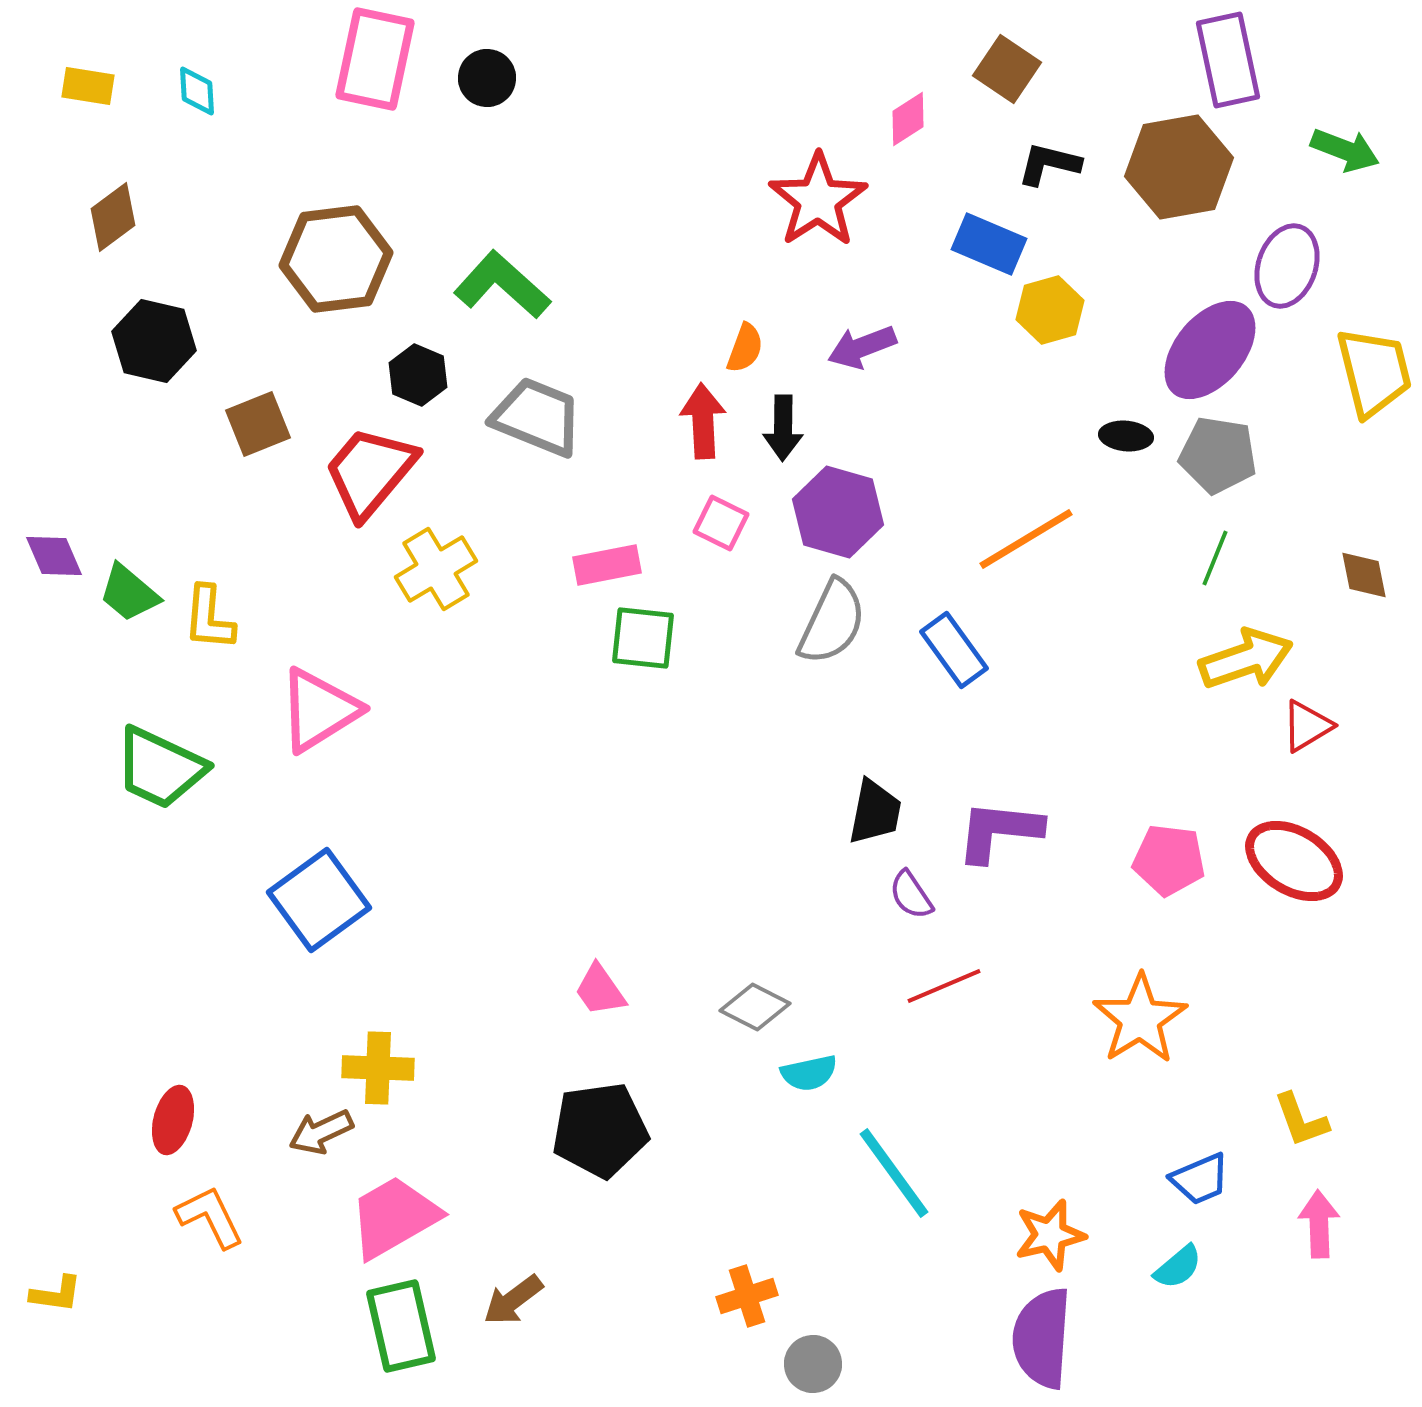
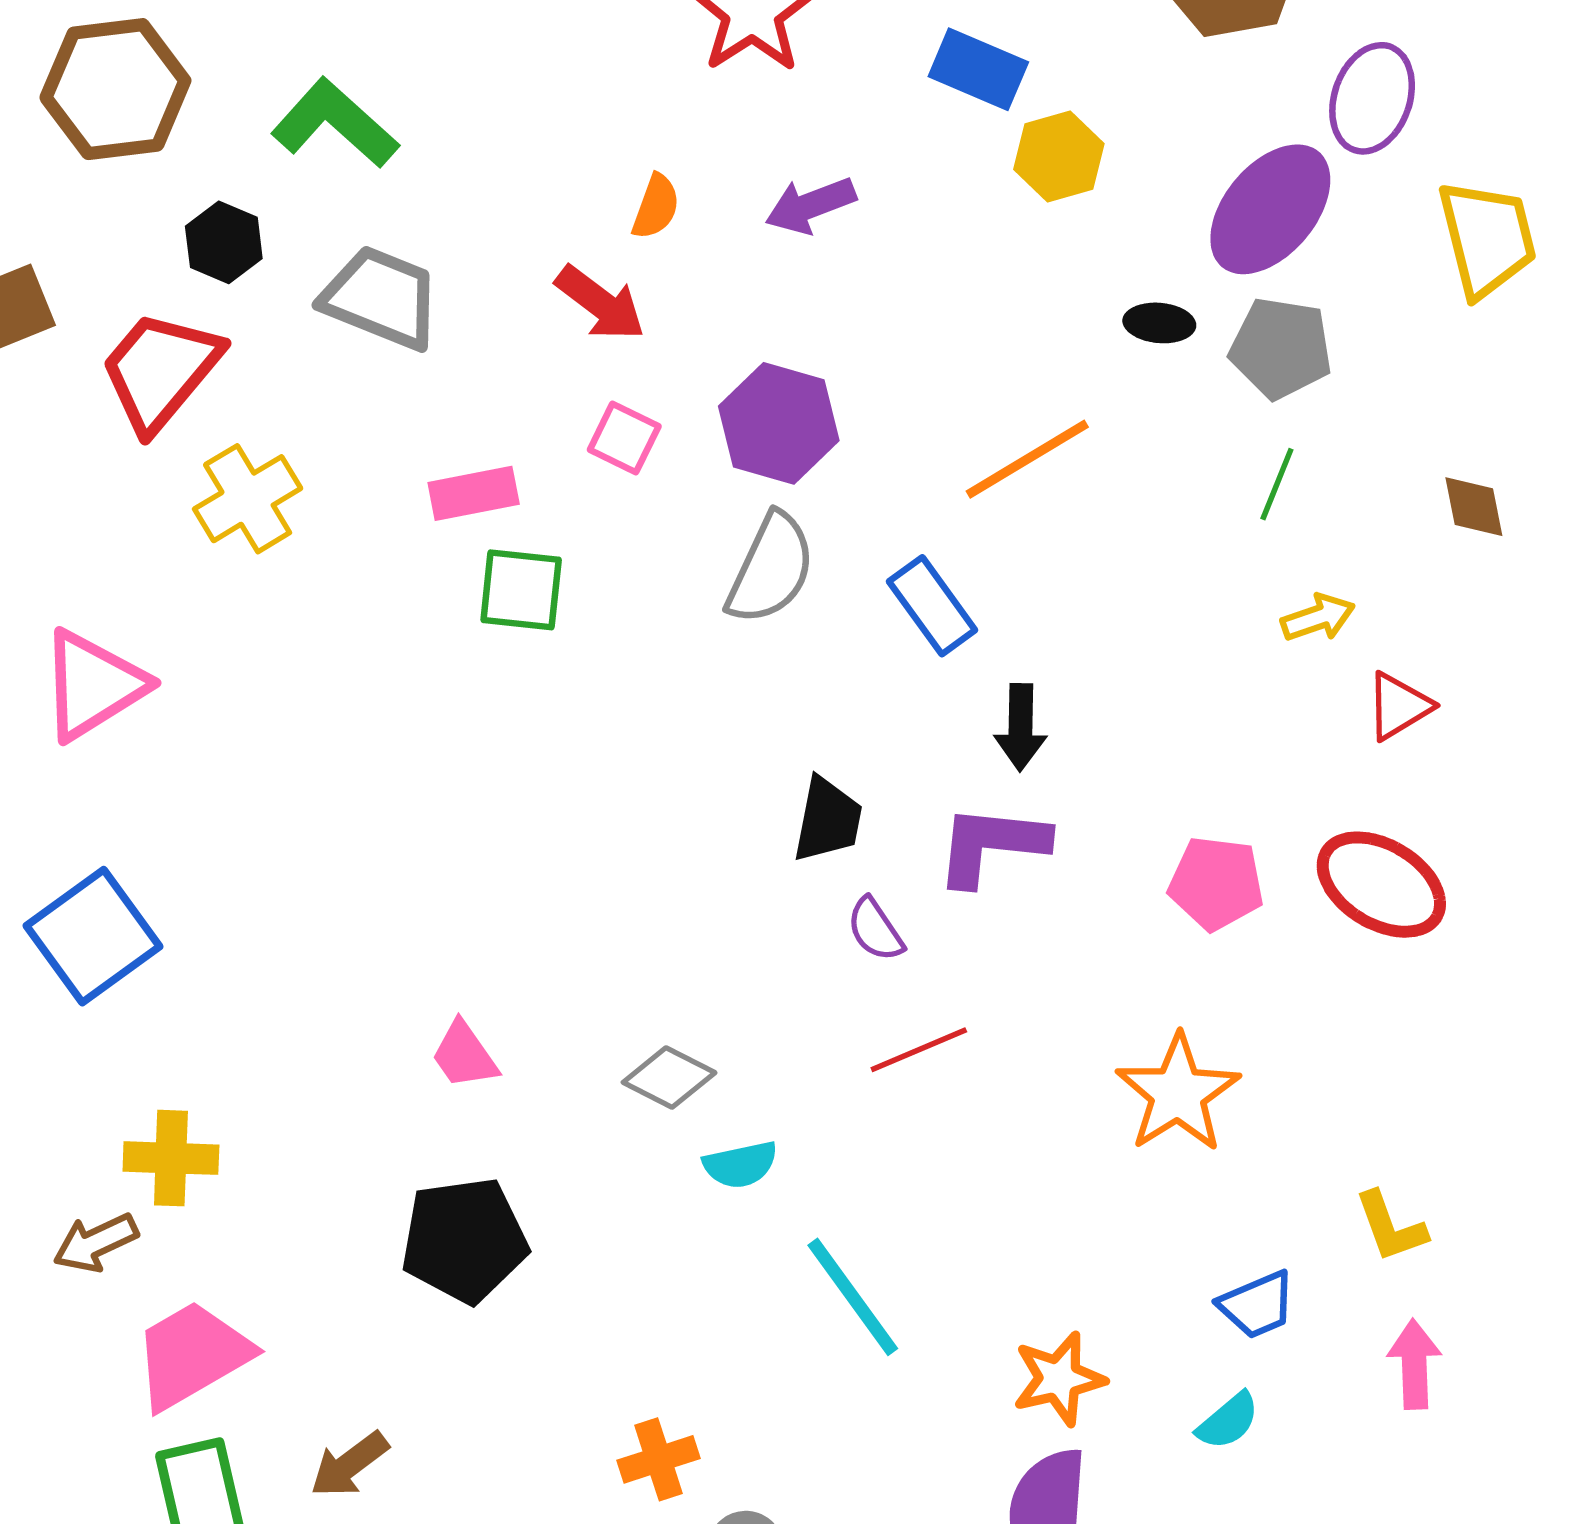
red arrow: (703, 421) -> (600, 303), turned 130
black arrow: (783, 428) -> (1021, 727), moved
yellow arrow: (1246, 659) -> (1318, 618), size x0.6

